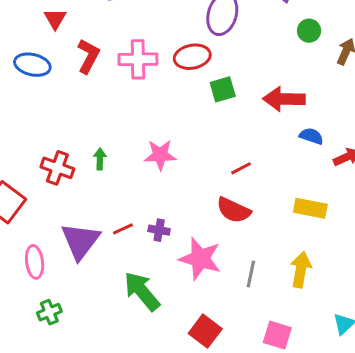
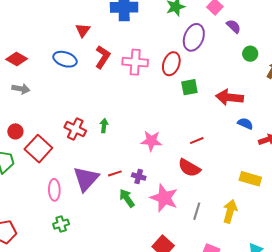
red ellipse: (192, 57) -> (171, 64), turned -65
pink star: (160, 155) -> (151, 141), moved
yellow rectangle: (310, 208) -> (250, 179), moved
green arrow: (142, 291) -> (127, 198), moved, size x0.7

